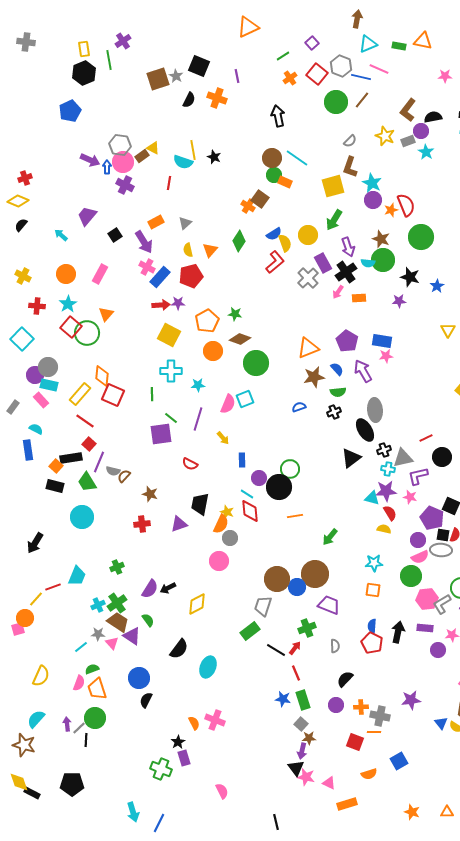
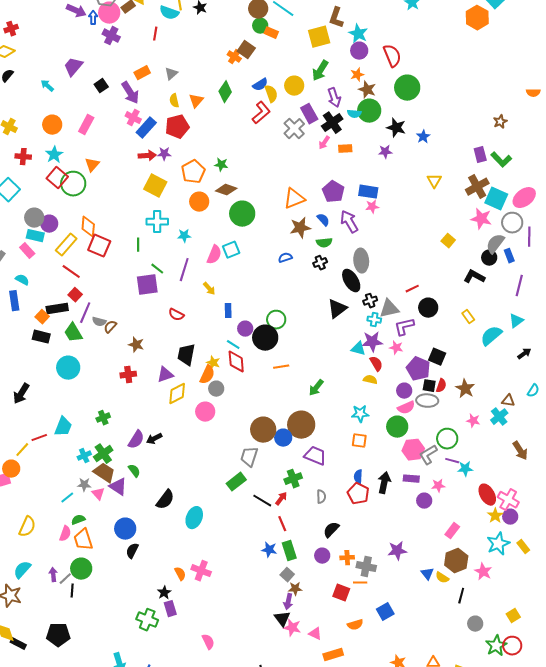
orange star: (391, 210) -> (357, 75), moved
purple circle: (35, 375) -> (49, 224), moved
yellow diamond: (197, 604) -> (177, 394), moved

